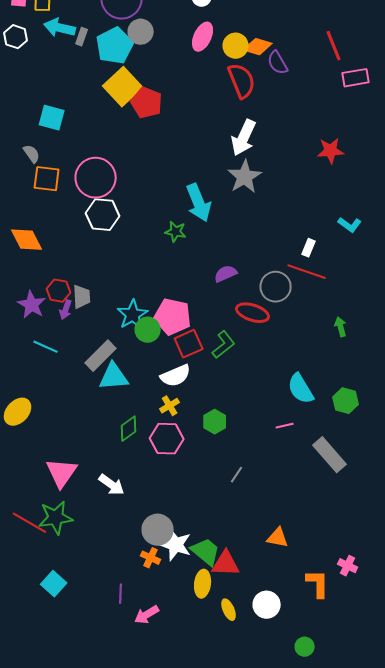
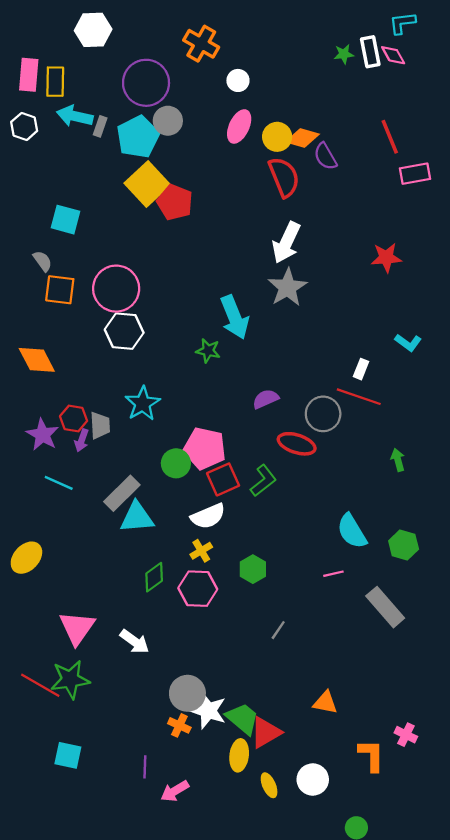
cyan star: (133, 315) -> (143, 404), moved
red triangle: (226, 564) -> (266, 732), turned -32
cyan square: (54, 584) -> (68, 755), turned -30

